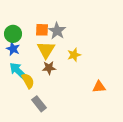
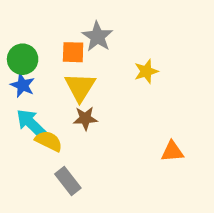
gray star: (57, 31) -> (97, 37), moved
yellow star: (74, 55) -> (146, 71), moved
yellow semicircle: (28, 81) -> (49, 141), turned -35

